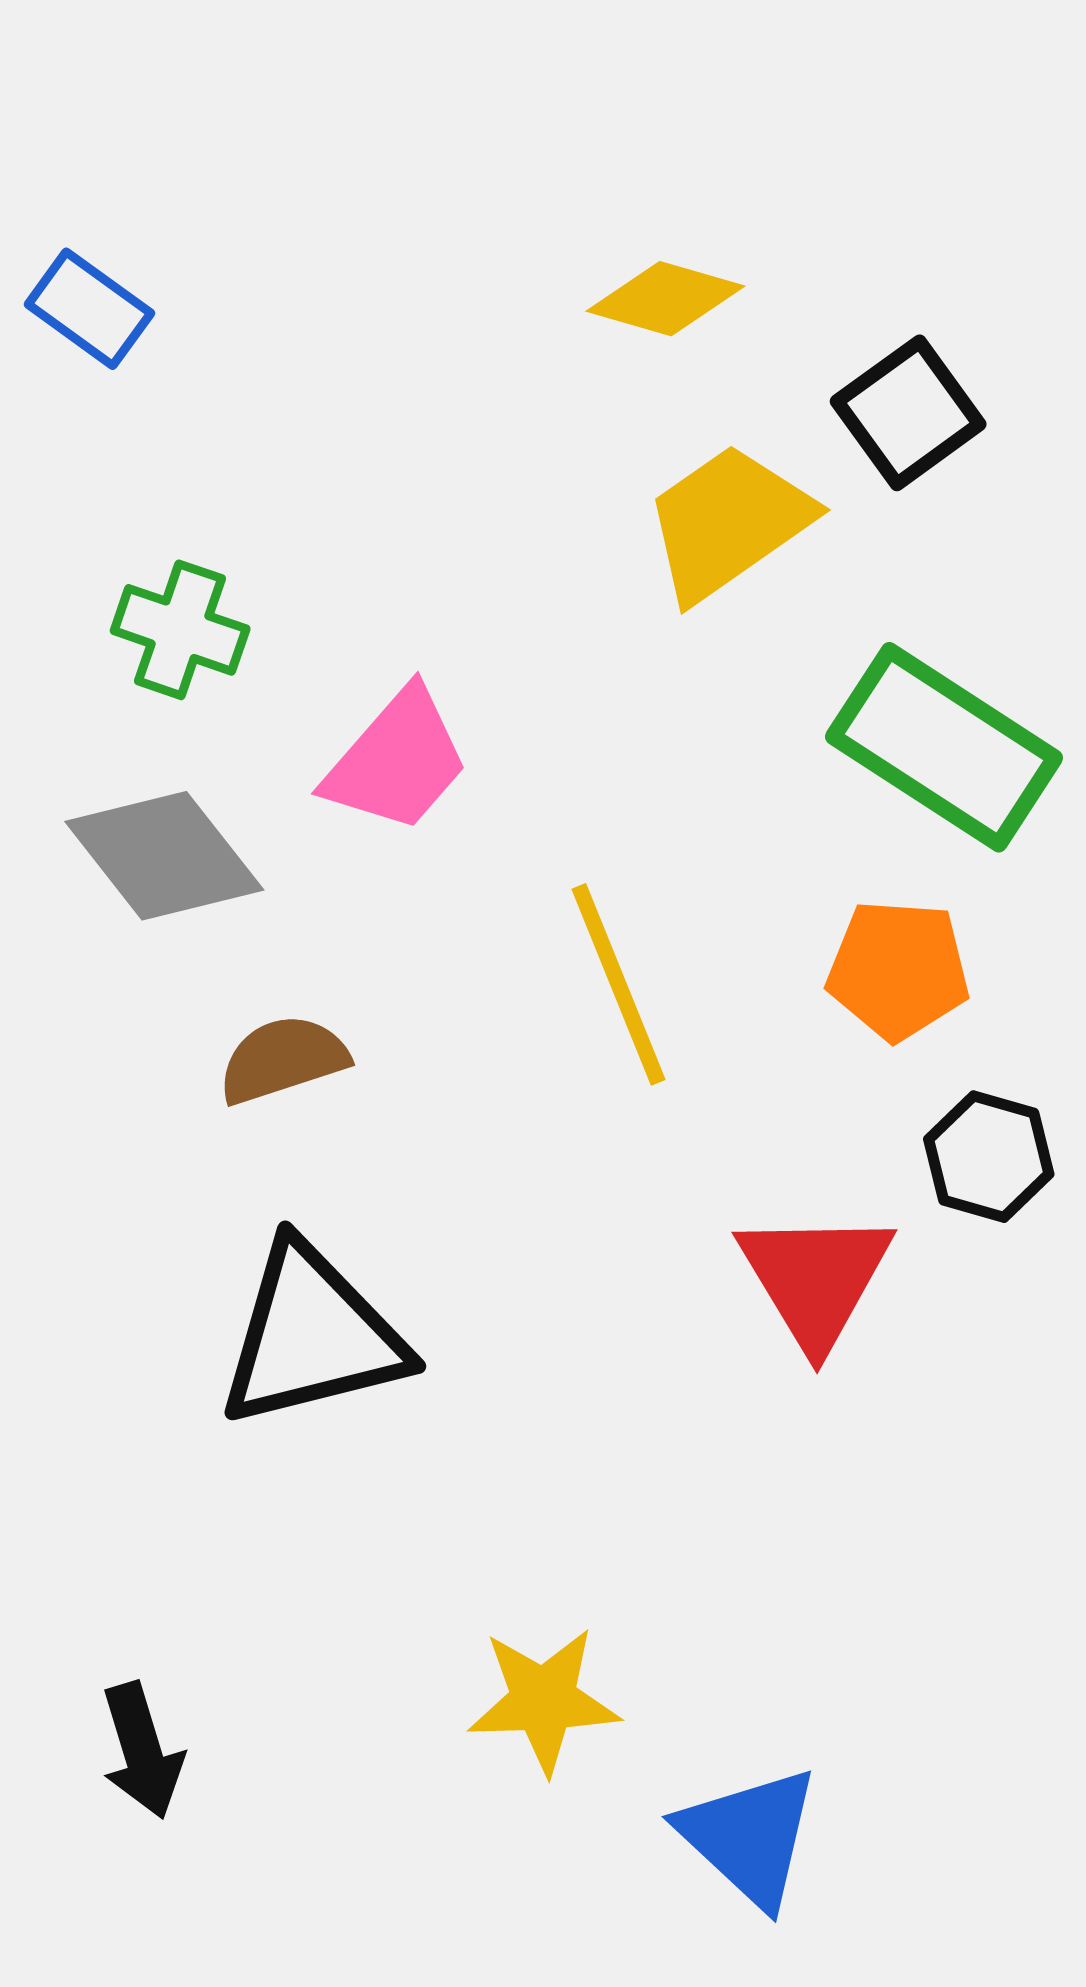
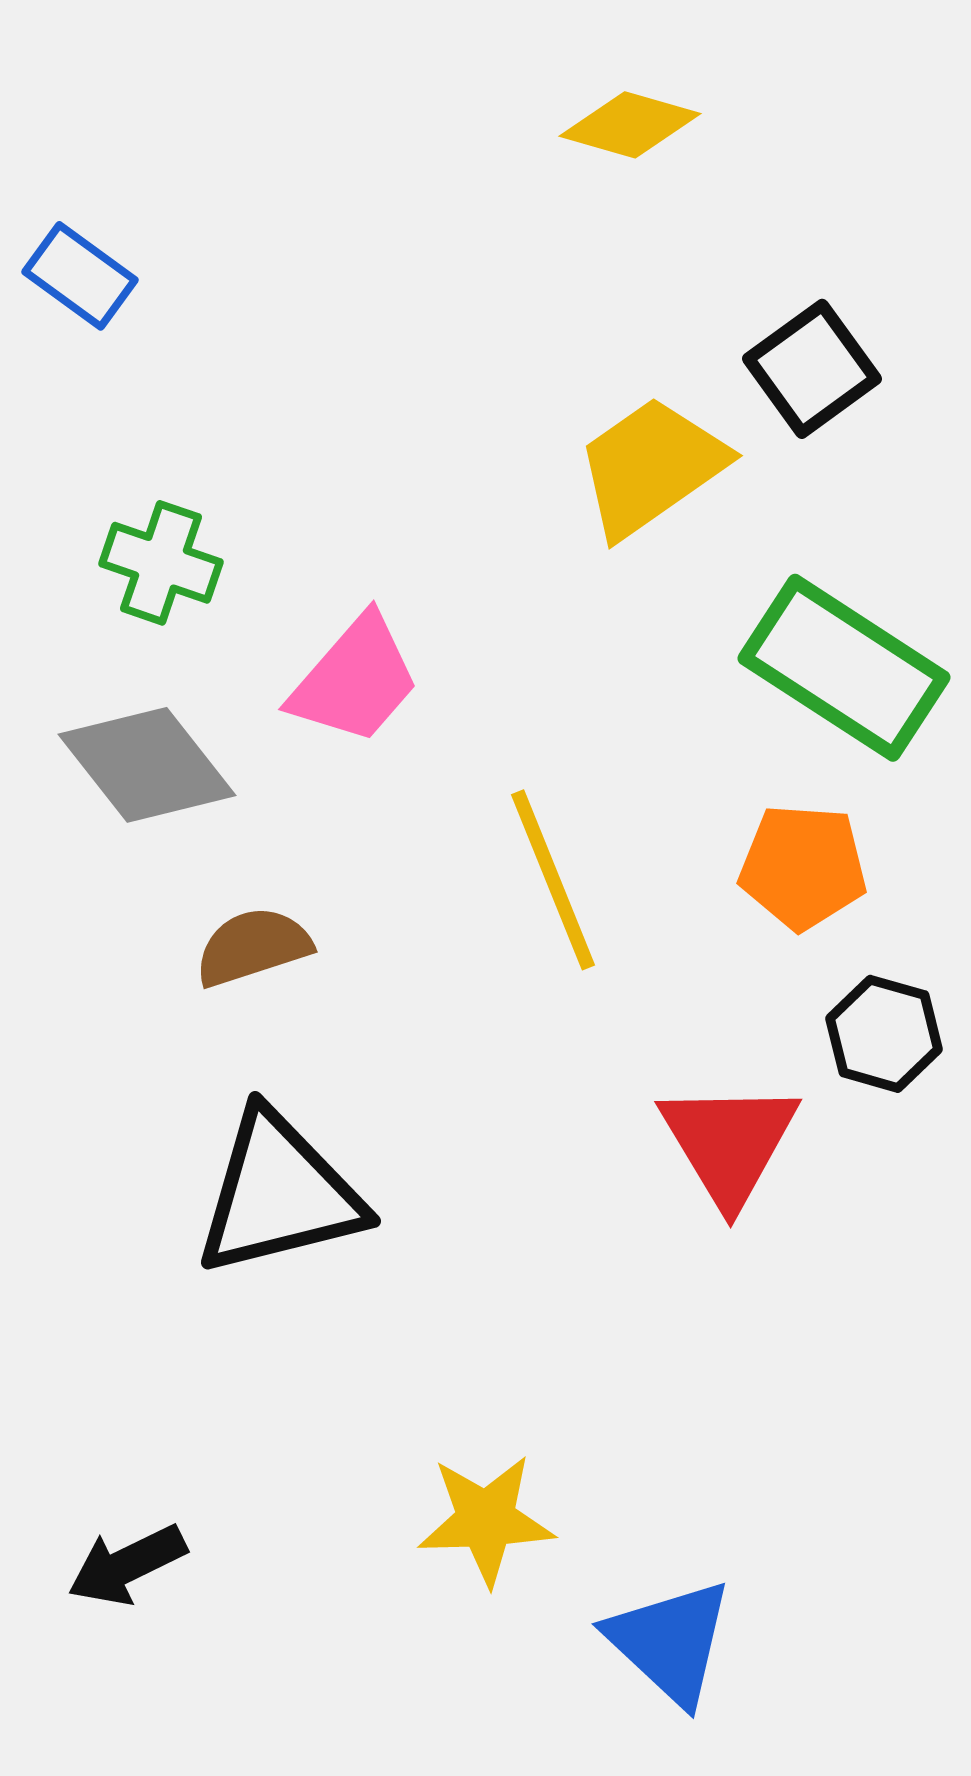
yellow diamond: (665, 299) -> (630, 125), moved
black arrow: (142, 1751) -> (127, 1565), turned 81

